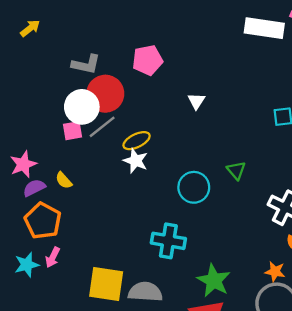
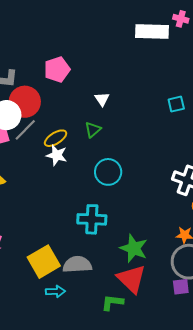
green triangle: (236, 170) -> (93, 130), moved, turned 36
yellow square: (106, 284) -> (44, 262), turned -32

